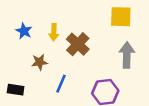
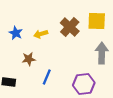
yellow arrow: (54, 32) -> (41, 34), turned 72
brown cross: (78, 44) -> (70, 27), moved

